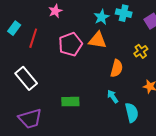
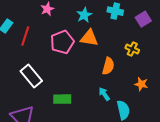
cyan star: (102, 17) -> (84, 15), moved
yellow cross: (141, 51) -> (132, 49), turned -32
white rectangle: (26, 78) -> (31, 76), moved

